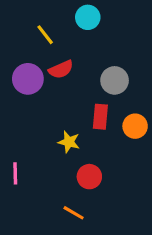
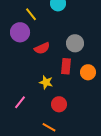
red semicircle: (61, 69) -> (42, 48), moved
purple circle: (28, 79) -> (20, 32), moved
pink line: (15, 173) -> (20, 102), moved, turned 40

